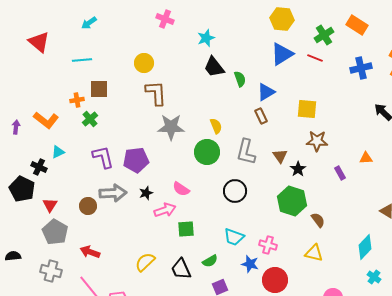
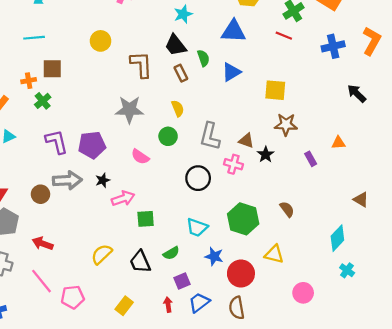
cyan star: (206, 38) -> (183, 14), moved
blue triangle: (282, 54) -> (233, 31), moved, turned 35
brown L-shape: (156, 93) -> (141, 65), moved
brown rectangle: (261, 116) -> (181, 73), moved
green circle: (207, 152) -> (168, 136), size x0.7
brown triangle: (280, 156) -> (246, 141), turned -35
pink semicircle: (181, 189) -> (140, 157), moved
green hexagon: (292, 201) -> (243, 219), moved
pink cross: (268, 245) -> (233, 164), moved
yellow triangle: (314, 253) -> (274, 254), moved

